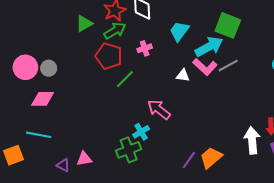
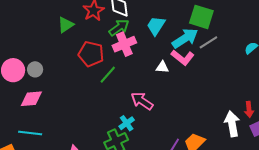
green arrow: (115, 31) -> (119, 28), moved
pink cross: (145, 48) -> (124, 44), size x1.6
gray line: (228, 66) -> (208, 42), moved

